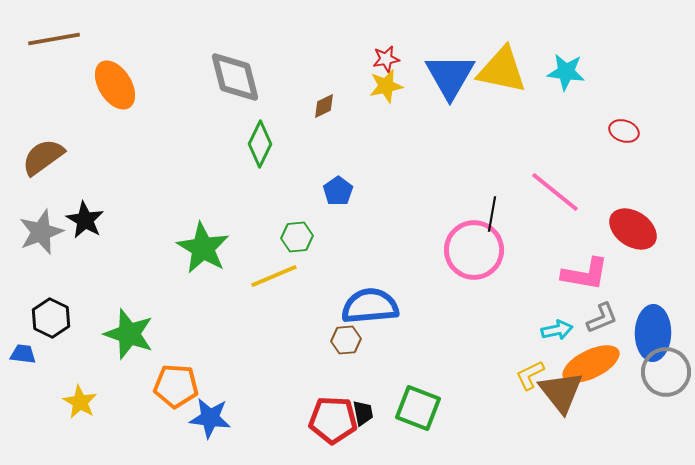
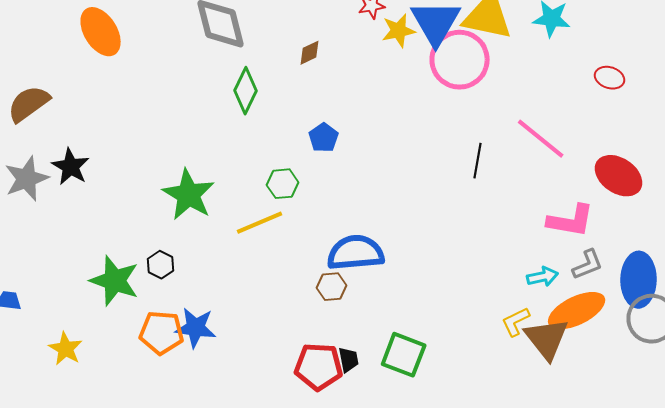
yellow star: (386, 86) -> (399, 31), moved
pink circle: (474, 250) -> (460, 60), moved
black hexagon: (51, 318) -> (161, 265), moved, size x0.7
blue star: (210, 418) -> (196, 328), moved

